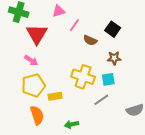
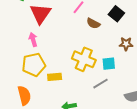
brown star: (114, 58) -> (126, 44), moved
pink arrow: (31, 60) -> (33, 40), turned -144
orange semicircle: (37, 115) -> (24, 95), moved

